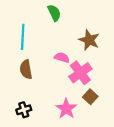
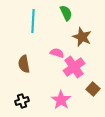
green semicircle: (54, 13) -> (66, 13), moved
cyan line: (23, 37) -> (33, 21), moved
brown square: (90, 97) -> (93, 89), moved

